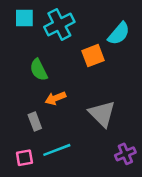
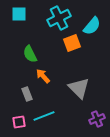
cyan cross: (59, 24) -> (59, 18), moved
orange arrow: (55, 98) -> (43, 76), turned 70

